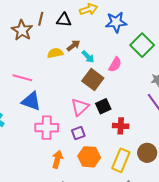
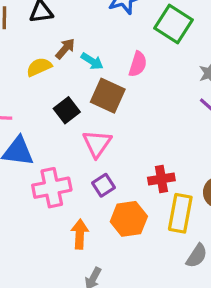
black square: (103, 106) -> (67, 110), moved
red cross: (121, 126) -> (161, 179), moved

